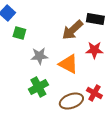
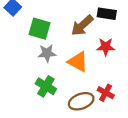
green square: (19, 33) -> (40, 29), moved, size x1.5
green cross: (38, 87) -> (46, 86), turned -30

